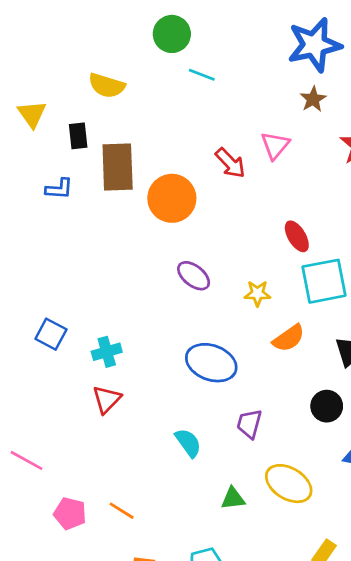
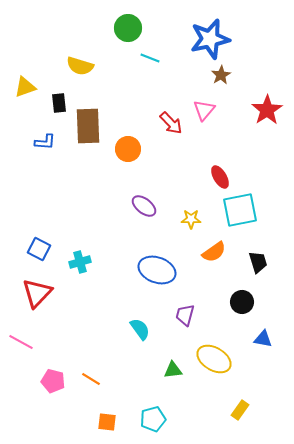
blue star: (314, 45) -> (210, 39), moved
brown star: (313, 99) -> (221, 75), moved
yellow triangle: (32, 114) -> (25, 87), turned 45
orange circle: (172, 198) -> (128, 149), size x0.7
red triangle: (107, 399) -> (37, 293), moved, size x1.4

